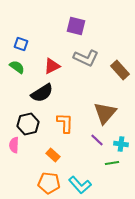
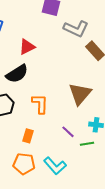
gray L-shape: (86, 58) -> (76, 29), moved
purple line: (97, 140) -> (68, 132), moved
orange rectangle: (53, 155) -> (28, 136), turned 64

